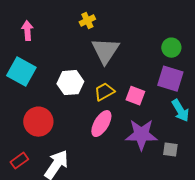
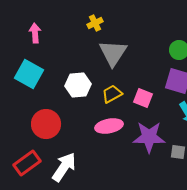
pink ellipse: (101, 124) -> (109, 126), turned 48
red rectangle: (19, 161) -> (27, 163), size x1.5

